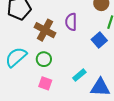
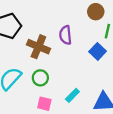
cyan rectangle: (79, 75) -> (72, 95), moved

